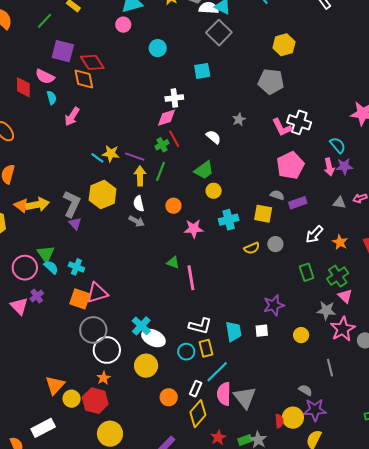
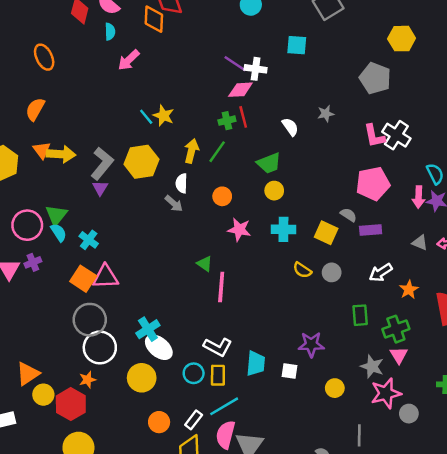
purple line: (135, 157) -> (235, 64), moved
yellow semicircle: (252, 248) -> (302, 270), turned 42

